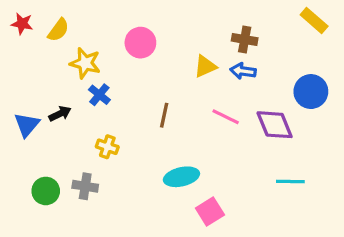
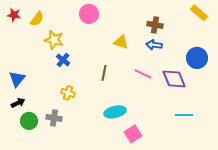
pink circle: (140, 43) -> (89, 14), moved
yellow triangle: (205, 66) -> (121, 42), moved, turned 42
black arrow: (60, 114) -> (18, 103), moved

